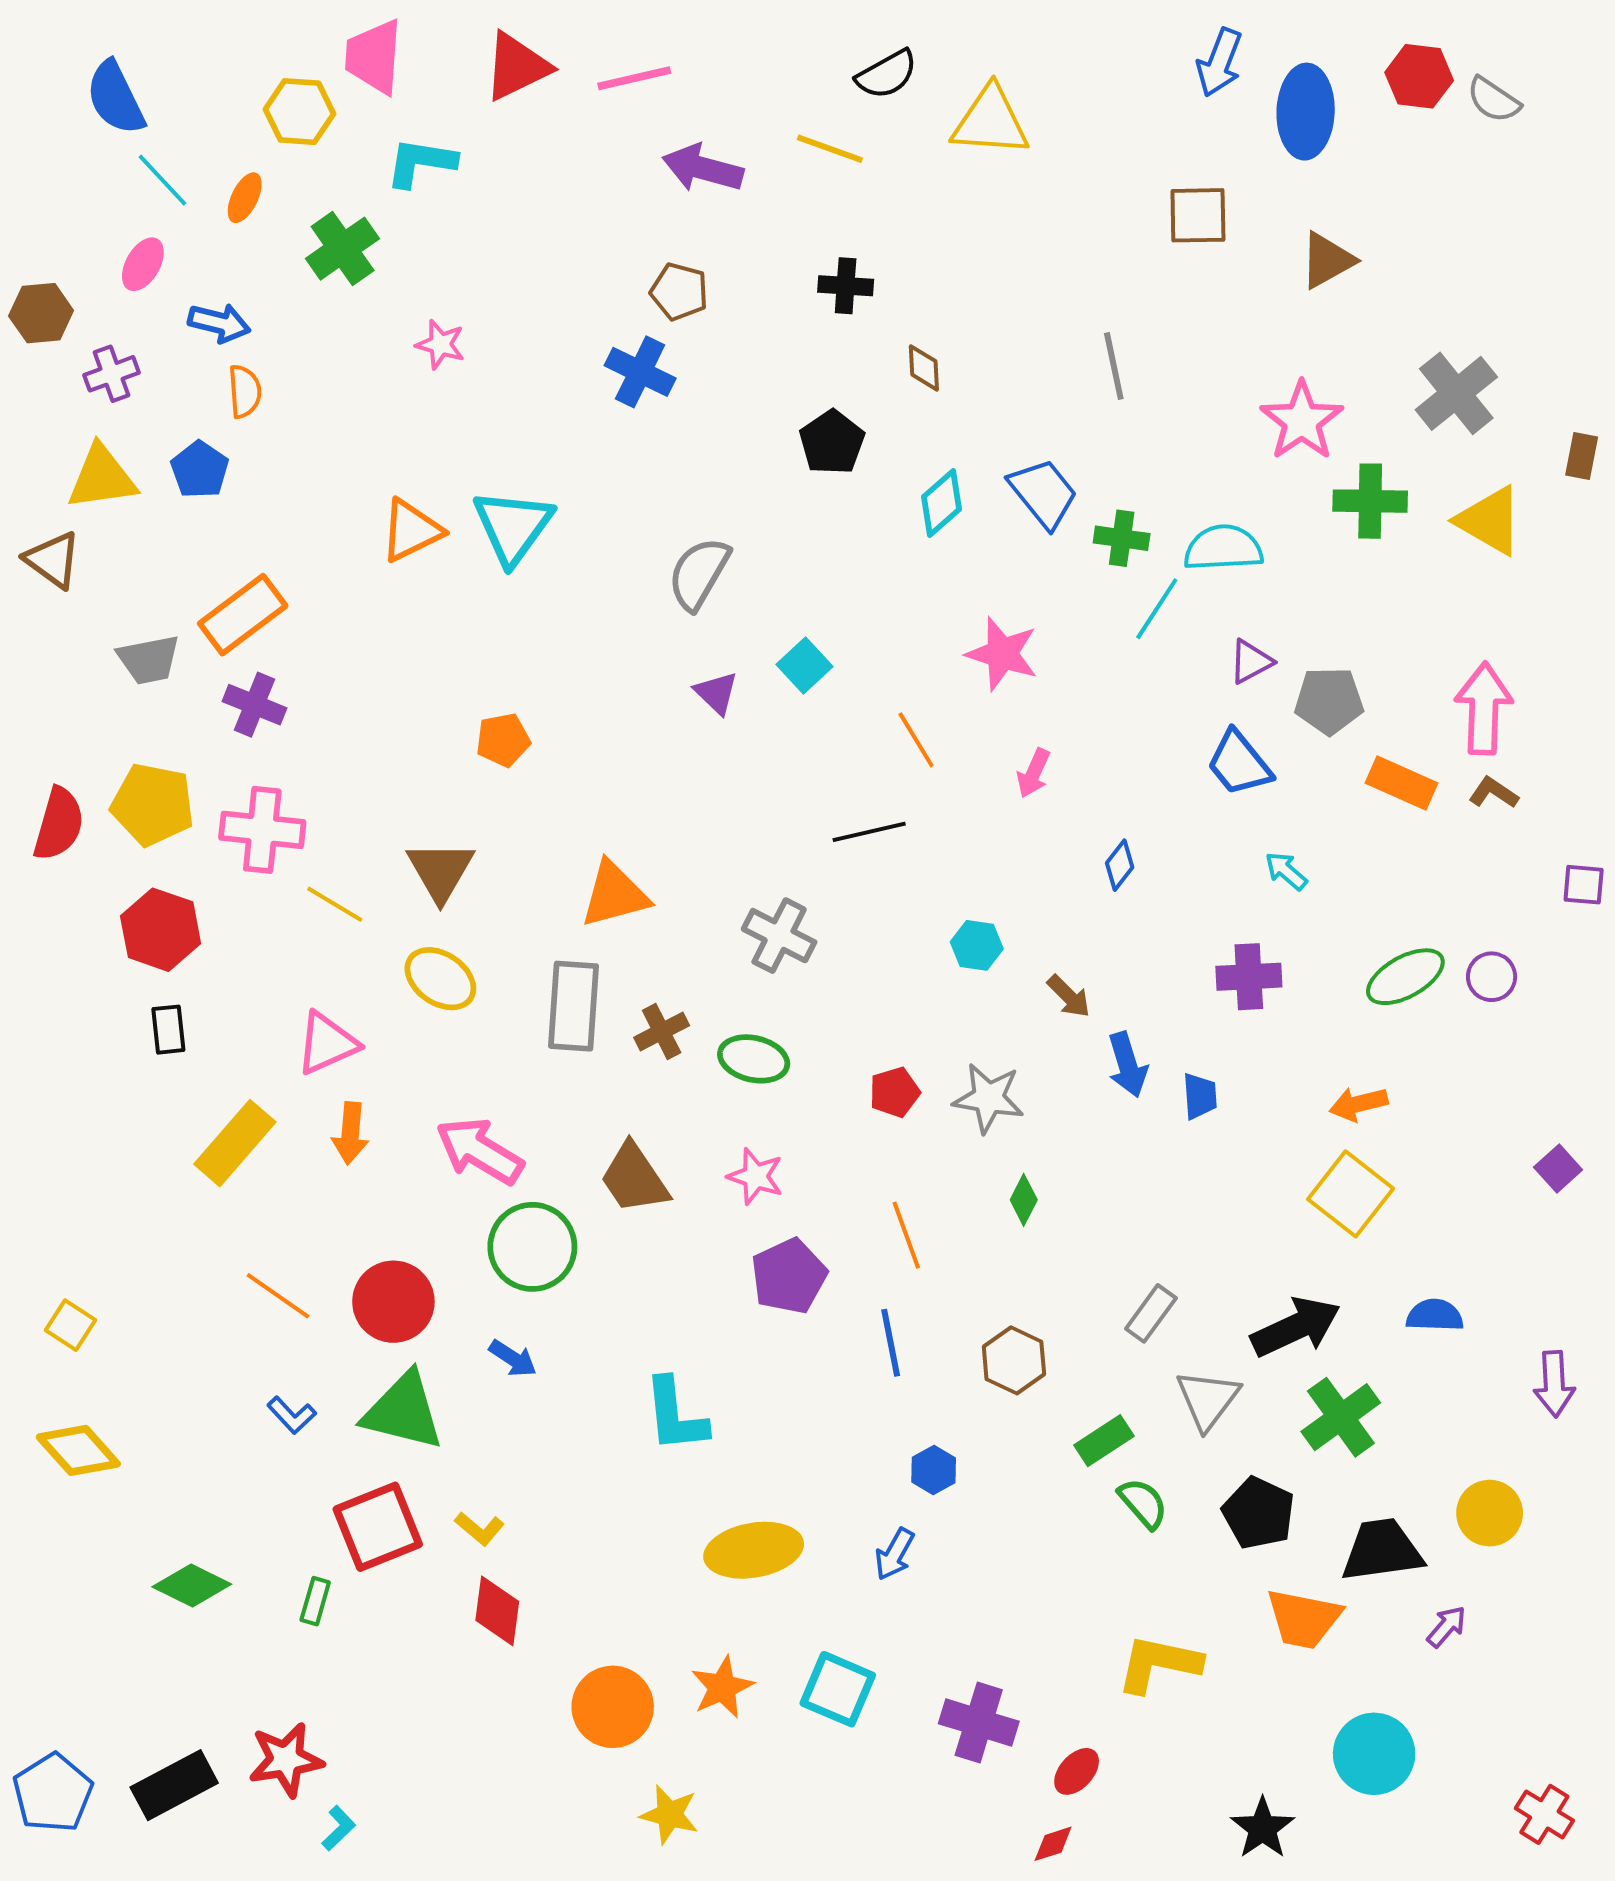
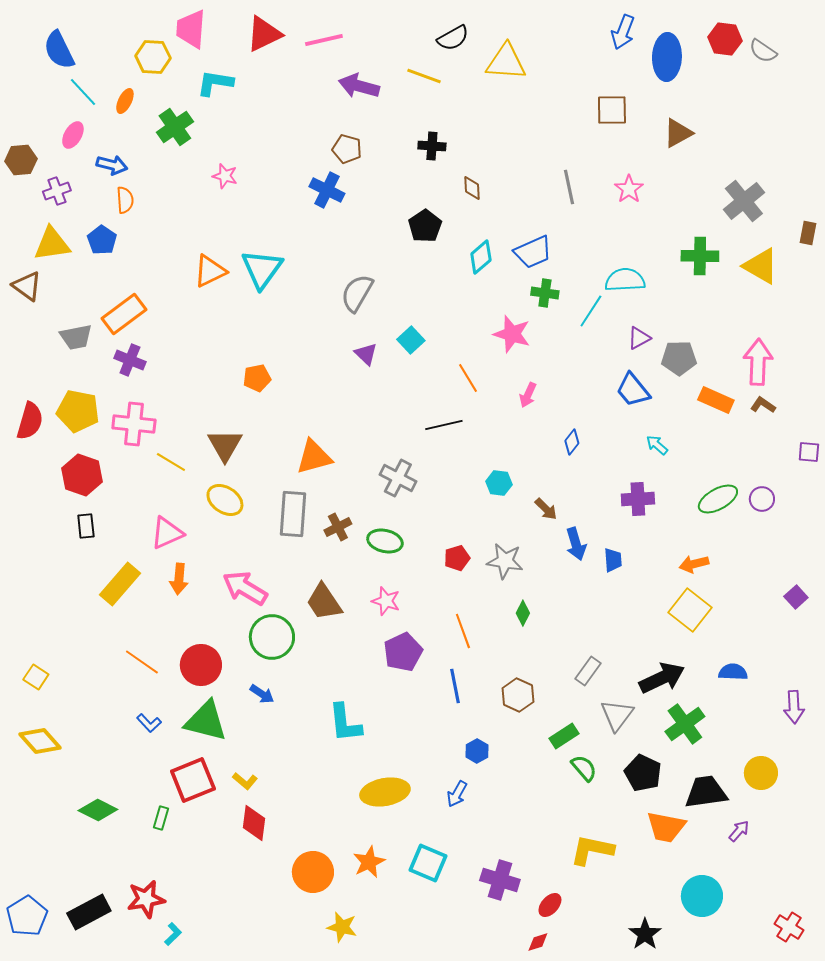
pink star: (1302, 421) -> (629, 189), moved, size x0.7
blue trapezoid: (1043, 493) -> (533, 252), turned 105
green cross: (1122, 538) -> (545, 293), moved

